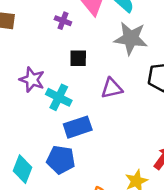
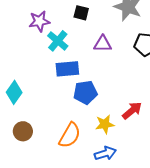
purple star: (32, 80) -> (39, 21), turned 30
blue pentagon: (61, 160) -> (85, 92), moved, turned -30

